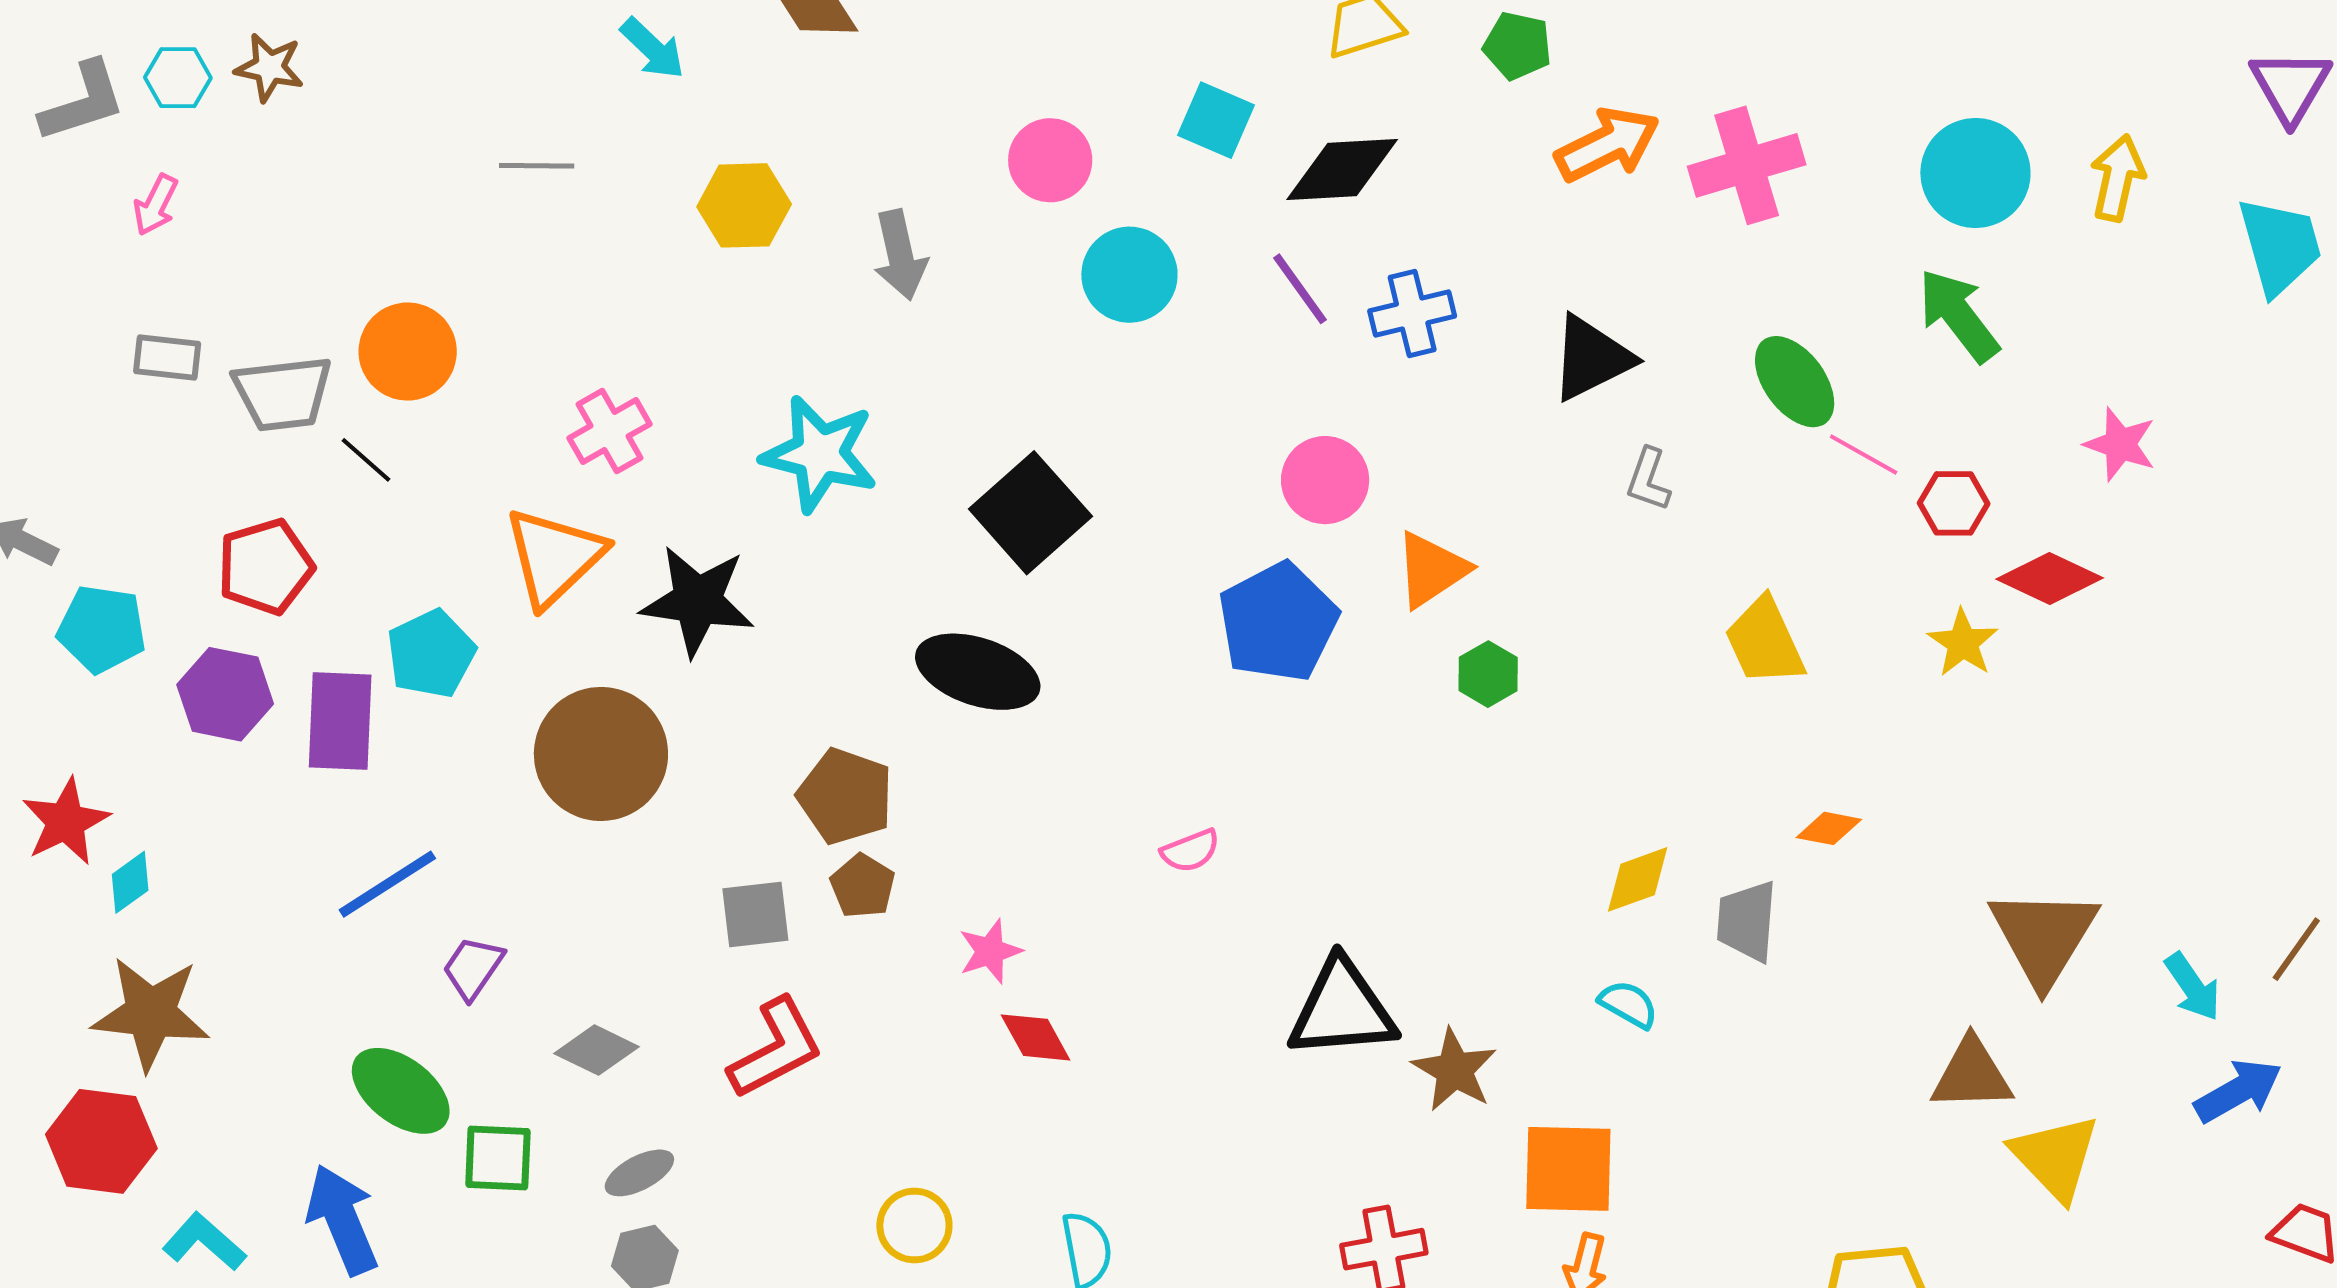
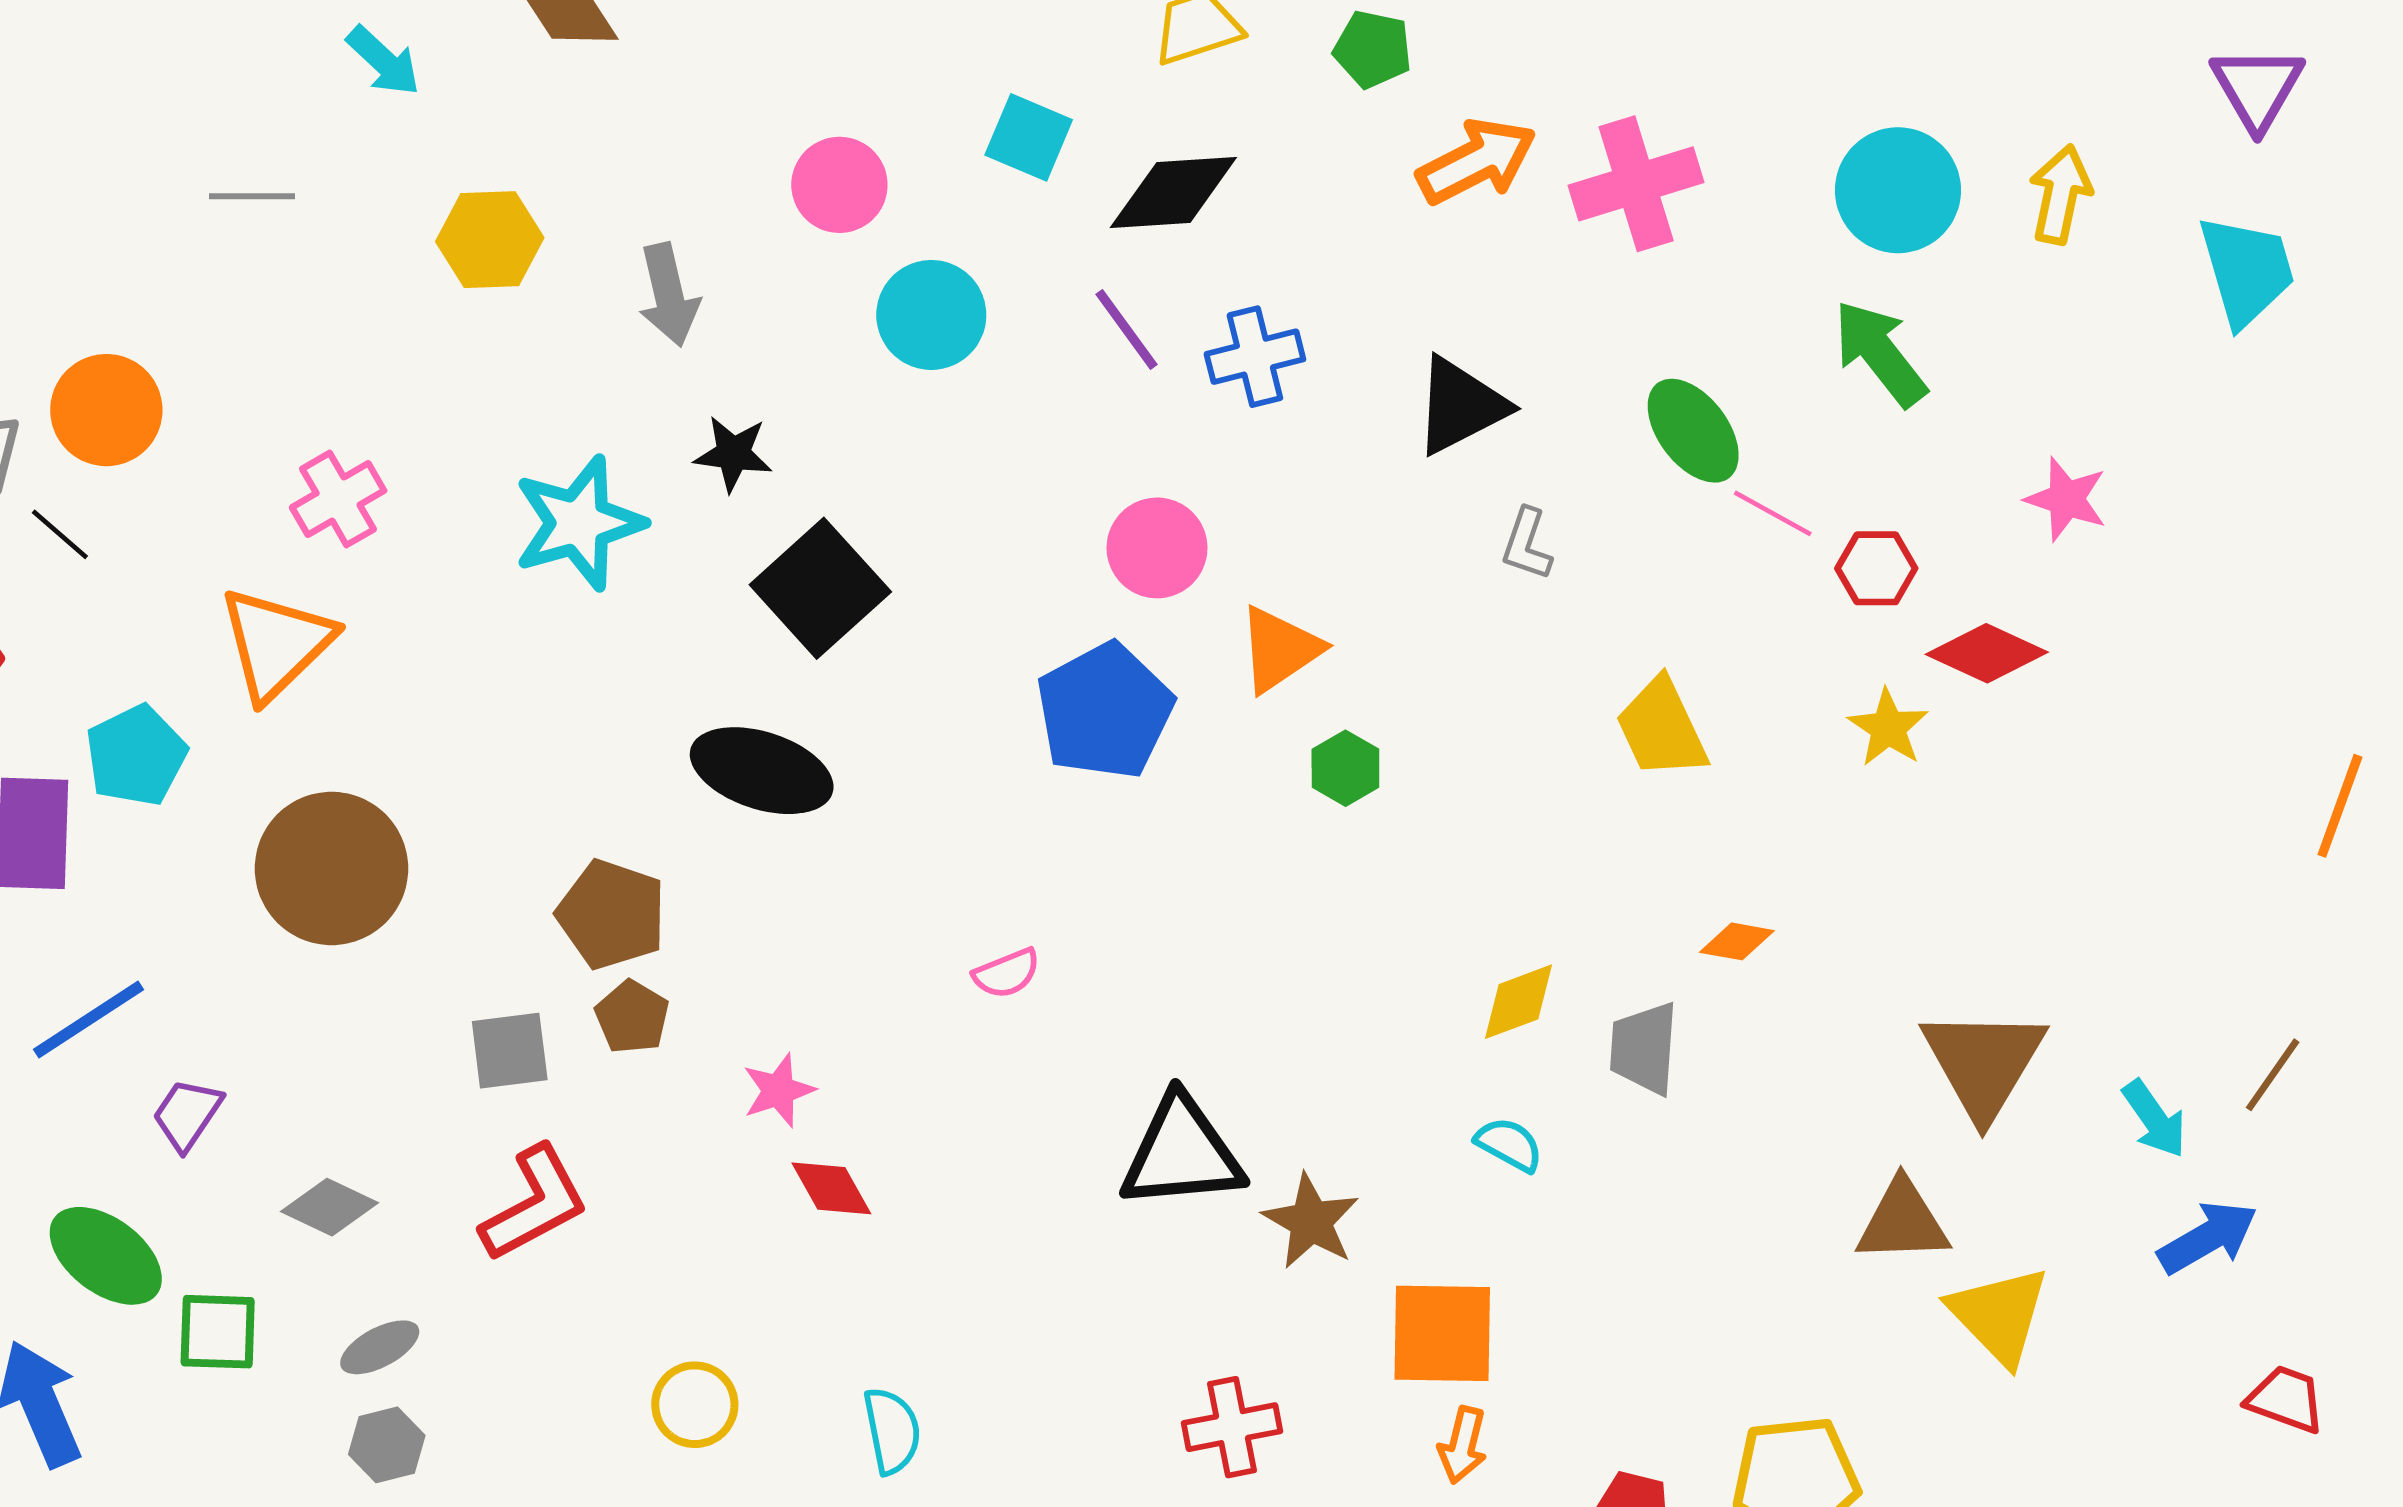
cyan star: (820, 454) -> (579, 523), turned -30
black star: (697, 601) -> (733, 454), moved, size x0.6

